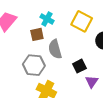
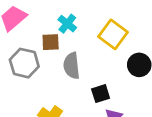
gray hexagon: (34, 65) -> (24, 63), moved

